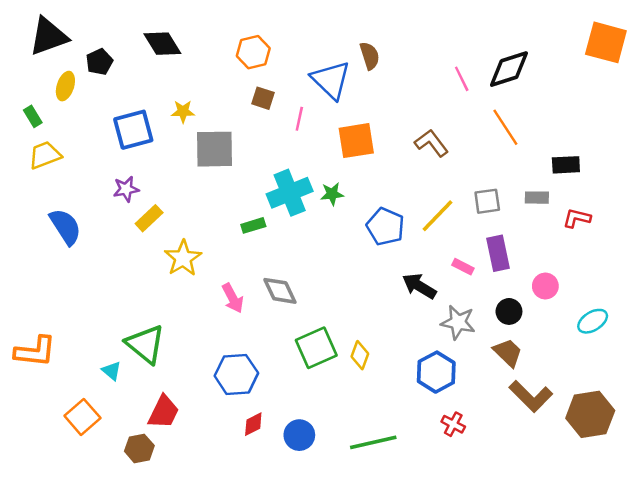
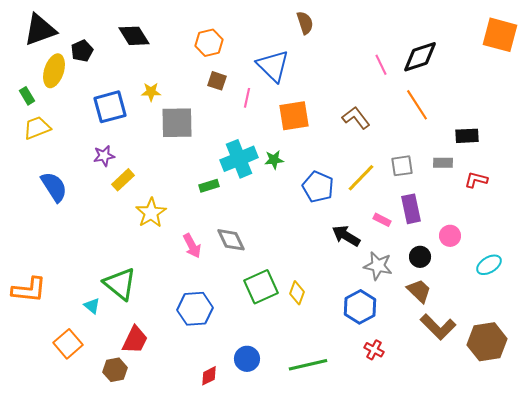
brown semicircle: (370, 56) -> (305, 23), moved
yellow ellipse: (65, 86) -> (54, 71), size x1.4
red diamond: (253, 424) -> (209, 376), moved

